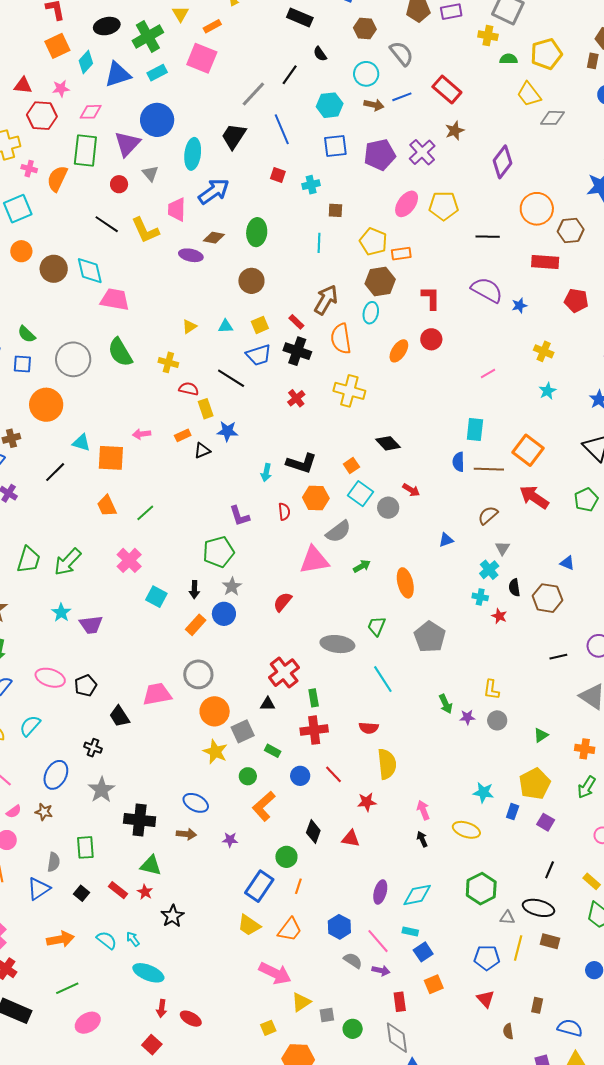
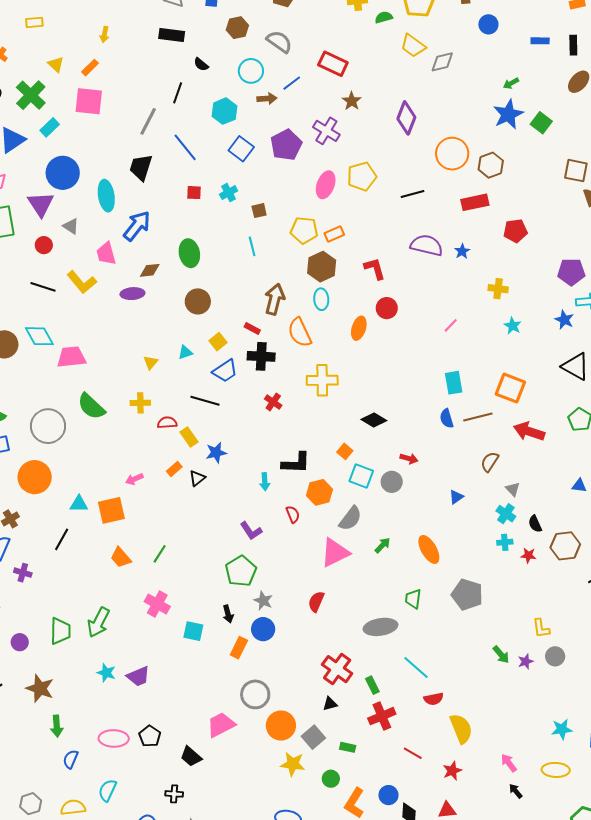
blue square: (335, 146) -> (241, 149), turned -30
brown hexagon: (547, 598) -> (565, 546), moved
cyan line: (383, 679) -> (416, 667), moved
blue circle: (300, 776) -> (388, 795), moved

